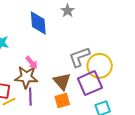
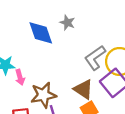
gray star: (68, 11) -> (67, 23), moved
pink arrow: (32, 63) -> (20, 77), moved, turned 40

